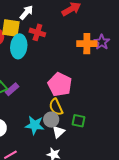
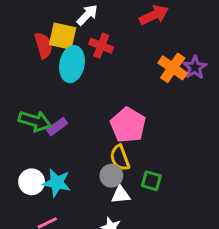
orange cross: (87, 44) -> (173, 68), turned 30
cyan star: (35, 125) -> (57, 183), moved
white triangle: (58, 132) -> (121, 195), turned 32

